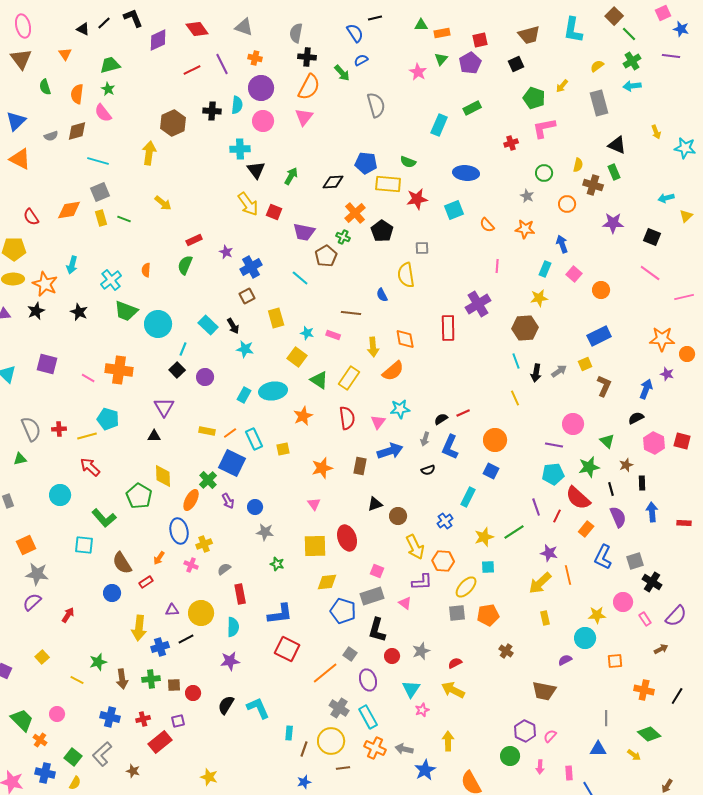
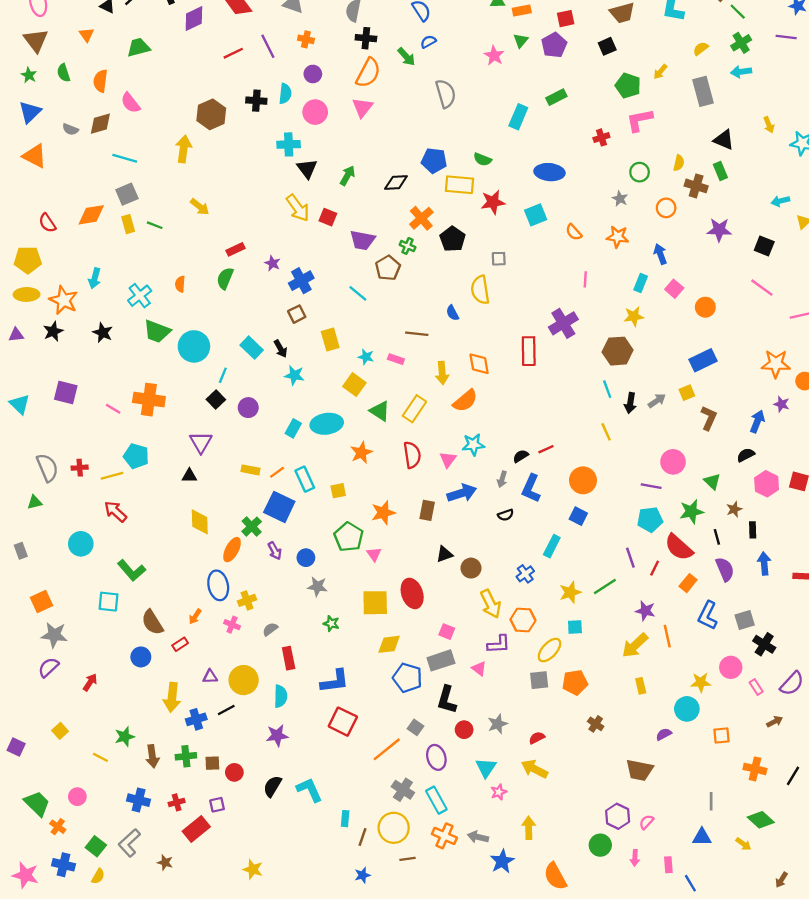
purple circle: (261, 88) -> (313, 74), size x0.6
green star: (108, 89) -> (29, 75), moved
gray semicircle: (51, 136) -> (70, 129), turned 40
green pentagon: (139, 496) -> (349, 537), moved

